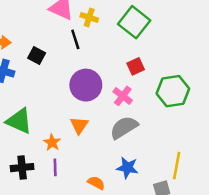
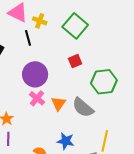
pink cross: (123, 96) -> (37, 98), moved
orange triangle: (79, 125) -> (58, 104), moved
gray semicircle: (124, 127) -> (83, 108), moved, turned -110

